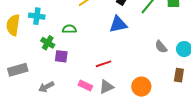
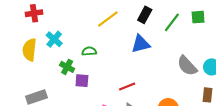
cyan cross: (37, 16) -> (54, 39), turned 35
gray semicircle: (161, 47) -> (187, 66), size x1.5

